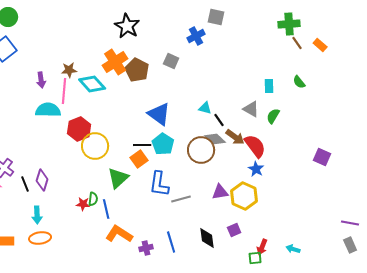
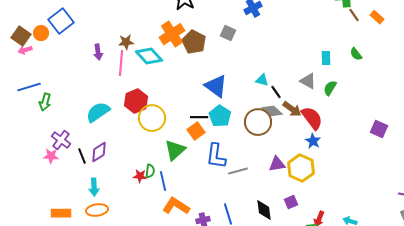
cyan semicircle: (48, 110) -> (98, 112), moved, turned -35
purple diamond: (42, 180) -> (99, 152), turned 40

